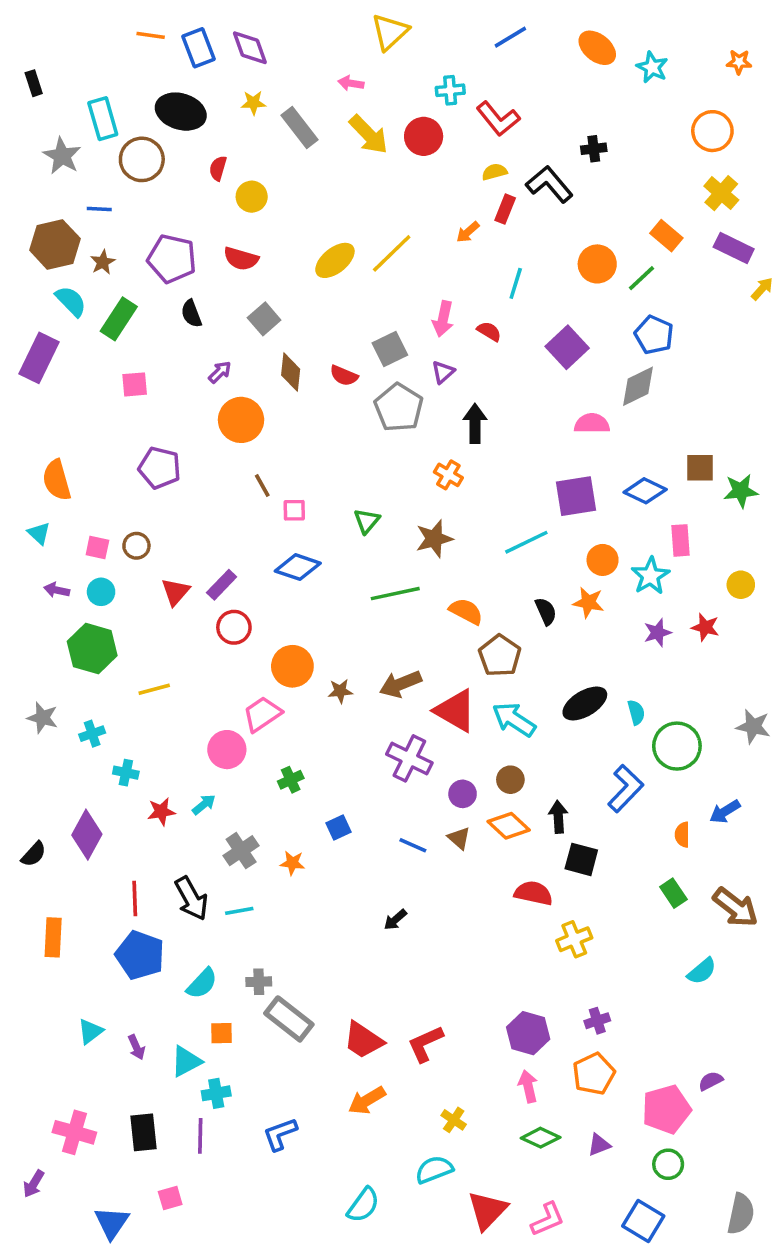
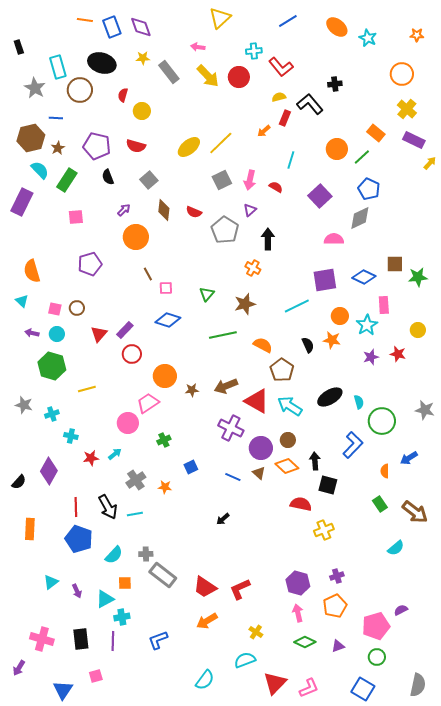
gray square: (390, 349) -> (222, 180), moved
purple pentagon: (159, 468) -> (90, 264), turned -30
purple circle: (463, 794) -> (261, 448), size x1.5

